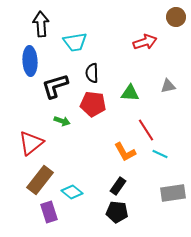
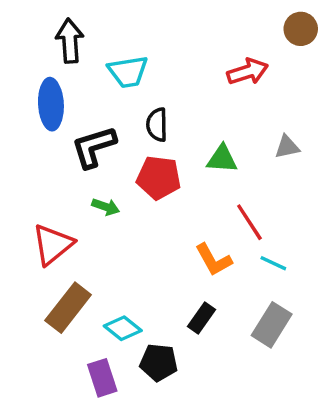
gray rectangle: (173, 193) -> (272, 325), moved, turned -50
purple rectangle: (49, 212) -> (102, 378), moved
black pentagon: (117, 212) -> (159, 362), moved

